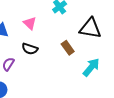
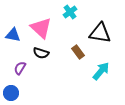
pink triangle: (30, 23) -> (41, 28), size x1.6

